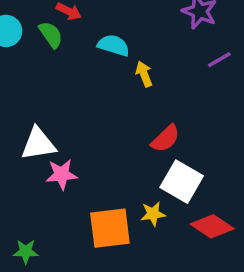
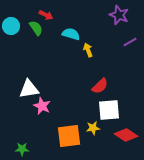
pink star: (62, 174) -> (42, 106), turned 30
white square: (182, 182) -> (109, 110), turned -35

